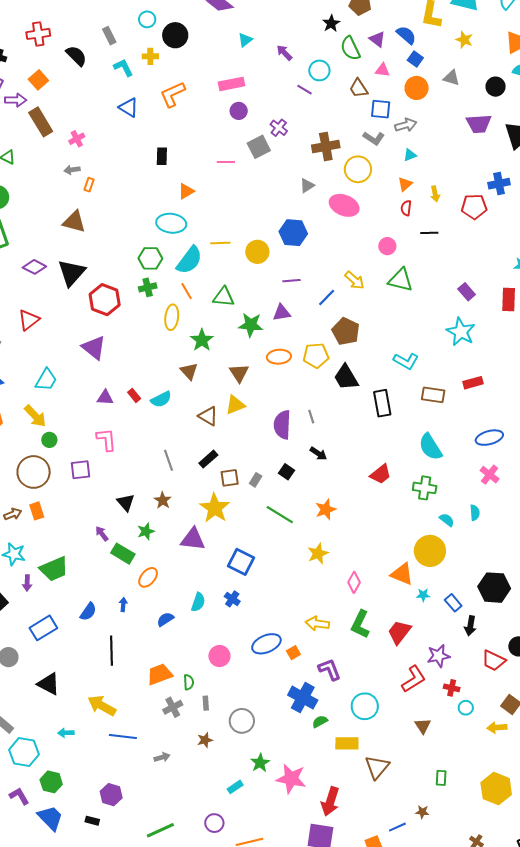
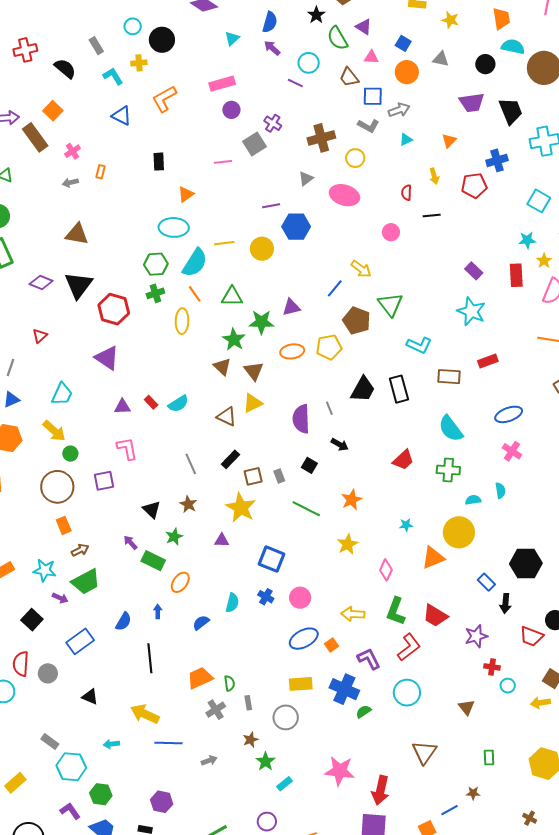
blue semicircle: (406, 35) -> (270, 22), moved, turned 70
orange square: (38, 80) -> (53, 111), moved
yellow circle: (358, 169) -> (355, 158), size x0.7
orange triangle: (405, 184) -> (449, 141), moved
orange rectangle: (89, 185) -> (100, 172), moved
green triangle: (401, 280) -> (390, 305), moved, turned 44
purple line: (292, 281) -> (271, 206), moved
red triangle: (29, 320) -> (40, 336), size x0.7
green star: (202, 340) -> (234, 340), moved
brown triangle: (189, 371) -> (222, 367), moved
black trapezoid: (346, 377) -> (363, 389), moved, turned -116
gray rectangle: (256, 480) -> (279, 476), turned -48
brown arrow: (13, 514) -> (80, 550), moved
cyan semicircle: (447, 520) -> (473, 500), turned -42
purple triangle: (193, 539) -> (222, 540), size x0.6
orange triangle: (402, 574) -> (433, 558), turned -40
purple arrow: (27, 583) -> (60, 598), turned -63
cyan star: (423, 595) -> (406, 525), moved
red trapezoid: (399, 632) -> (435, 616), turned -92
pink circle: (219, 656) -> (300, 598), moved
red L-shape: (414, 679) -> (409, 647), moved
black triangle: (49, 684) -> (90, 697), size x0.7
yellow rectangle: (347, 743) -> (301, 684), moved
green star: (260, 763) -> (266, 761), moved

